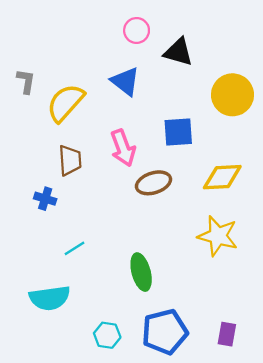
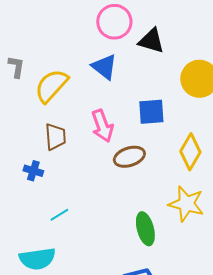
pink circle: (137, 30) -> (114, 22), size x1.5
yellow diamond: (222, 177) -> (190, 152), turned -57
green ellipse: (141, 272) -> (145, 229), moved

